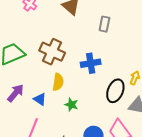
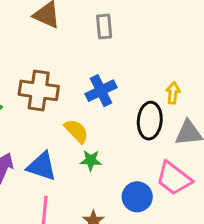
yellow semicircle: (58, 82) -> (76, 131), moved, turned -36
blue triangle: (40, 99) -> (42, 166), size x1.5

